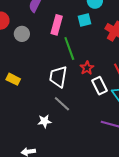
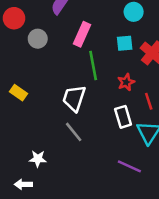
cyan square: (84, 20) -> (125, 43), moved
red star: (87, 68) -> (126, 82), moved
white star: (44, 121) -> (38, 159), moved

